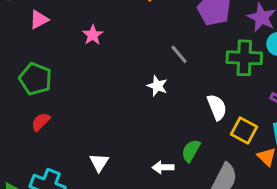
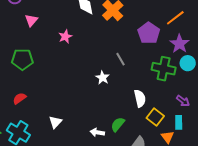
pink triangle: (39, 19) -> (31, 20), turned -32
green pentagon: (36, 79) -> (22, 59), turned -30
red semicircle: (41, 122) -> (20, 98), moved

